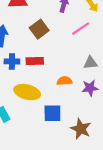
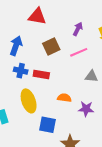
pink line: (81, 29) -> (79, 52), moved
gray triangle: (91, 63) -> (91, 76), moved
yellow ellipse: (27, 92) -> (29, 101), turned 45

